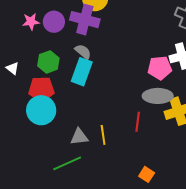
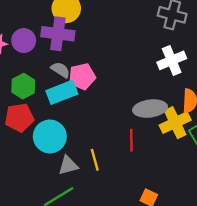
pink pentagon: (160, 68) -> (82, 76), moved
cyan rectangle: (82, 72) -> (62, 92), turned 56
cyan circle: (41, 110) -> (50, 137), moved

